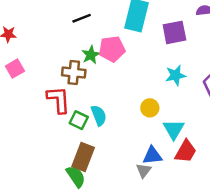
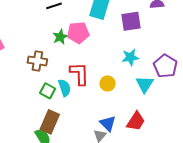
brown cross: (74, 73) -> (37, 61), moved
red L-shape: (58, 100) -> (79, 74), moved
cyan triangle: (174, 129) -> (145, 84), moved
blue triangle: (152, 156) -> (108, 123), turned 48

